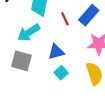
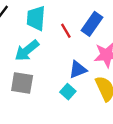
blue triangle: (56, 52) -> (78, 70), moved

